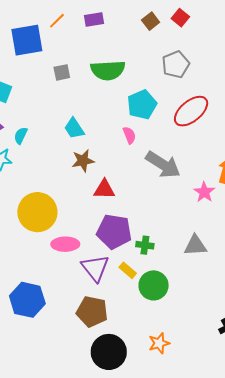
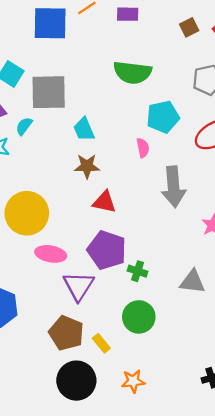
gray square: (62, 72) -> (49, 92), moved, size x2.0
gray arrow: (163, 165) -> (174, 187), turned 42
yellow rectangle: (128, 270) -> (101, 343), moved

